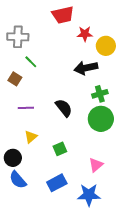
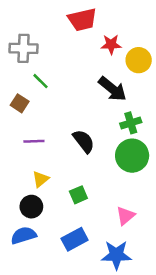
black arrow: (86, 68) -> (112, 89), turned -130
black circle: (13, 158) -> (31, 207), moved
blue semicircle: (18, 180) -> (24, 235), turned 114

